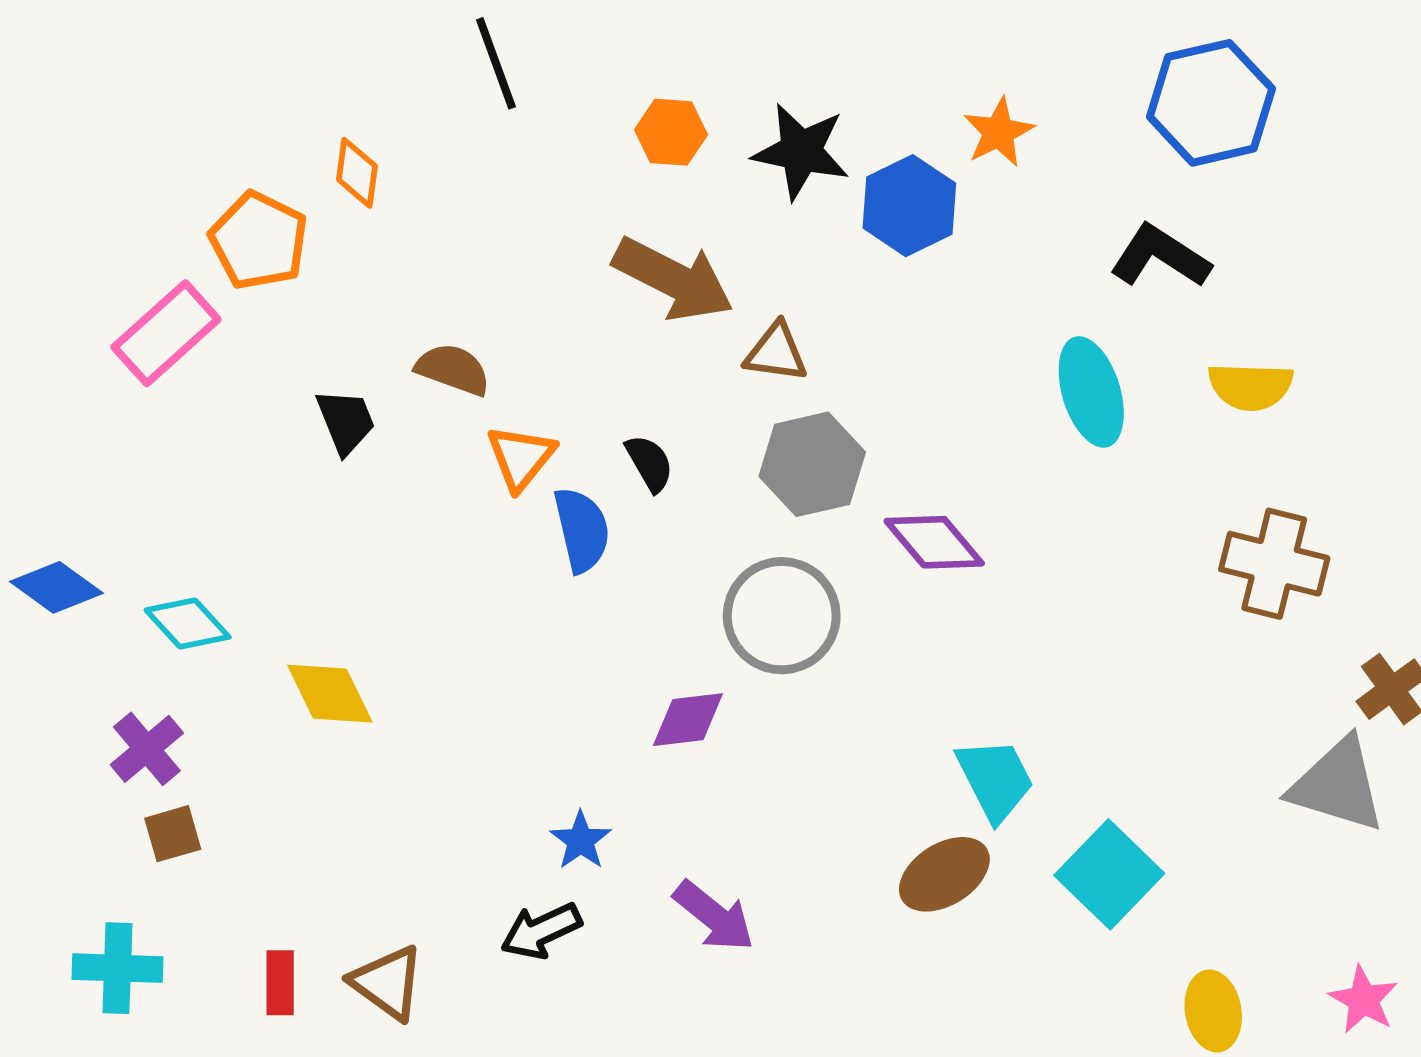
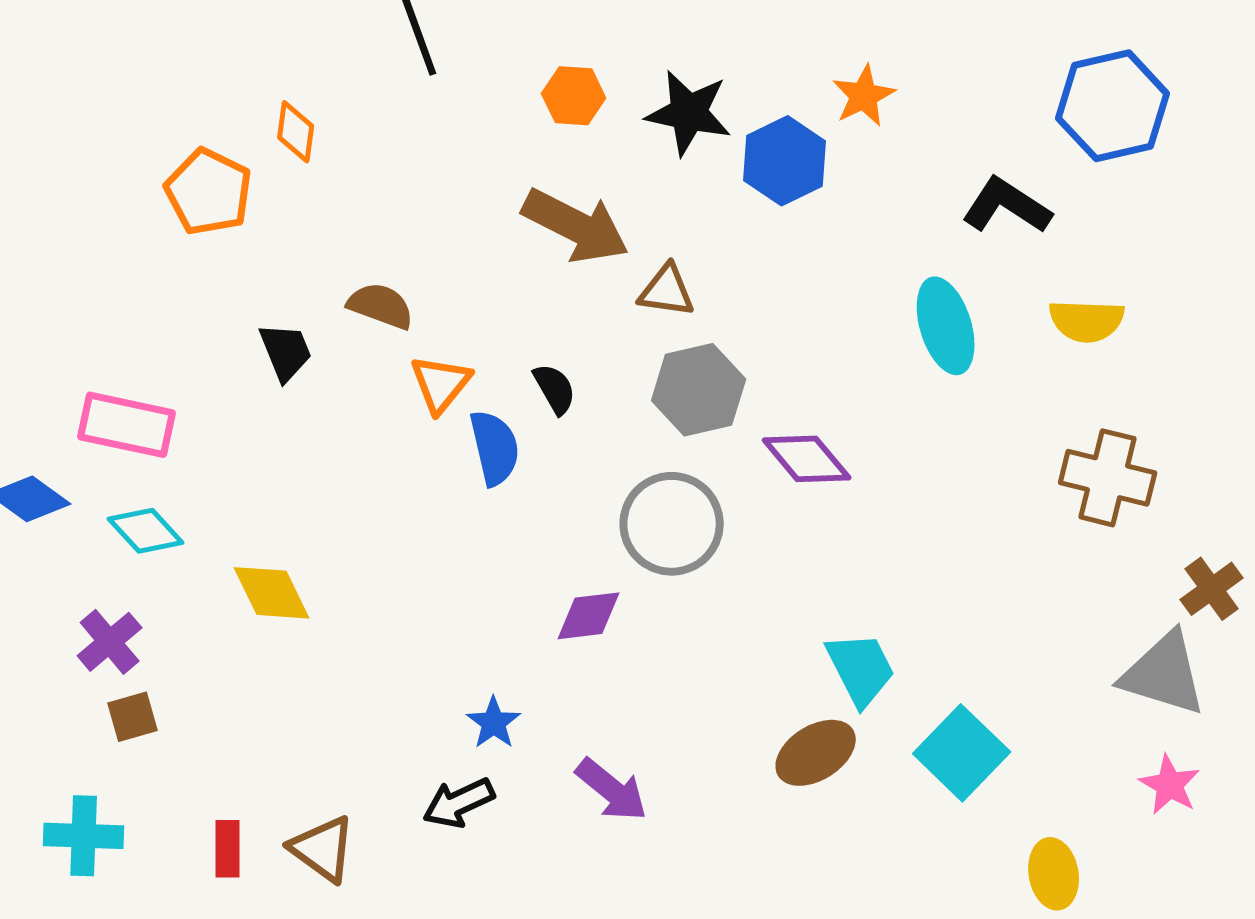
blue hexagon: (1211, 103) -> (1113, 106), moved
pink rectangle: (166, 333) -> (127, 425), moved, turned 54
pink star: (1363, 1000) -> (1170, 785), moved

